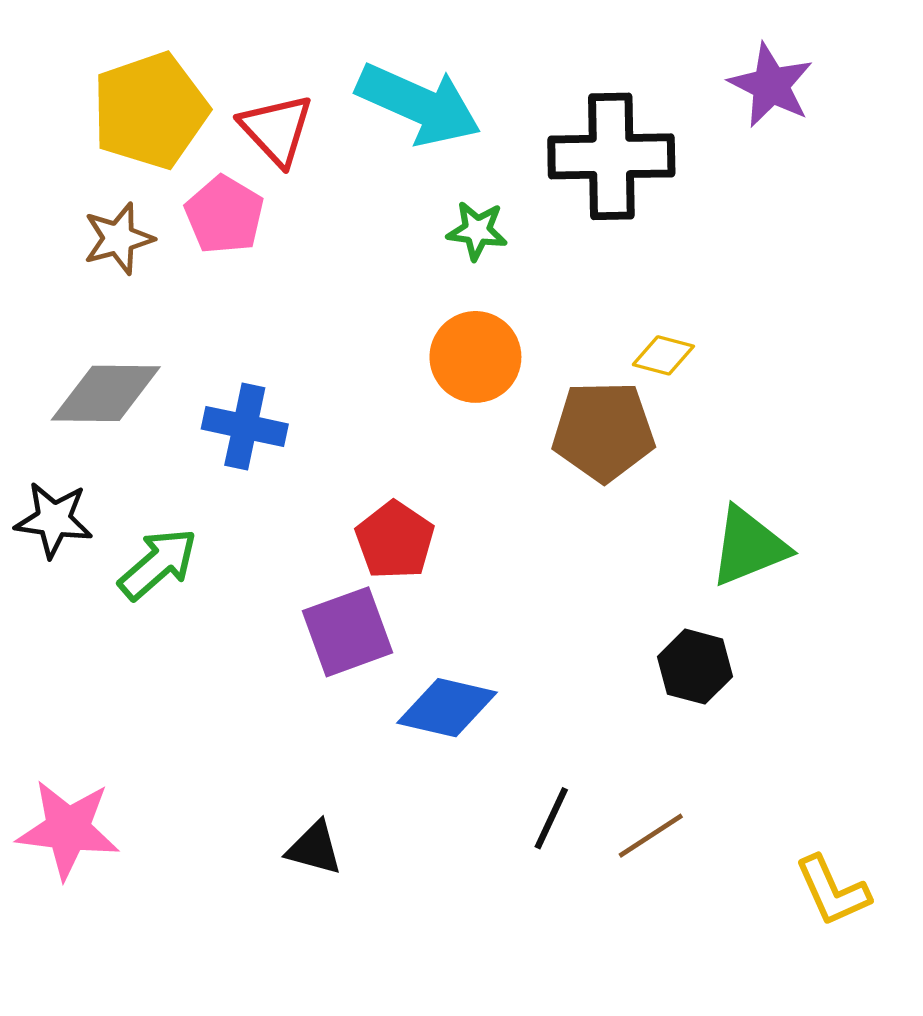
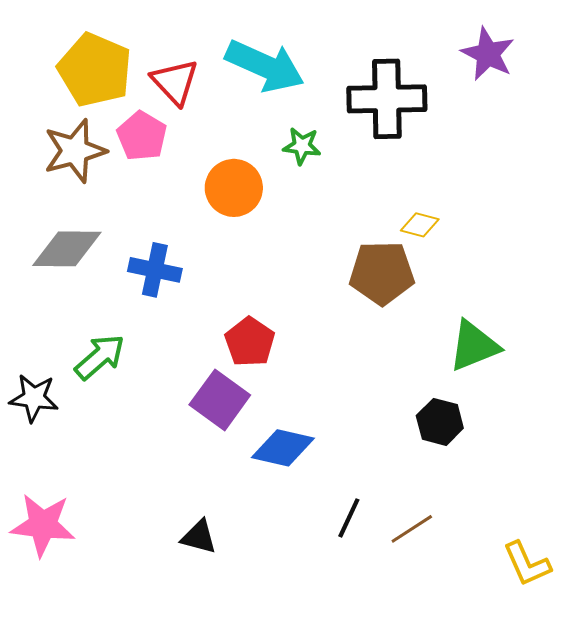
yellow pentagon: (150, 111) -> (95, 70), turned -30
brown star: (118, 239) -> (75, 151), size x1.4
orange circle: (475, 357) -> (234, 188), moved
black star: (54, 520) -> (34, 398), moved
purple square: (348, 632) -> (220, 400), turned -34

